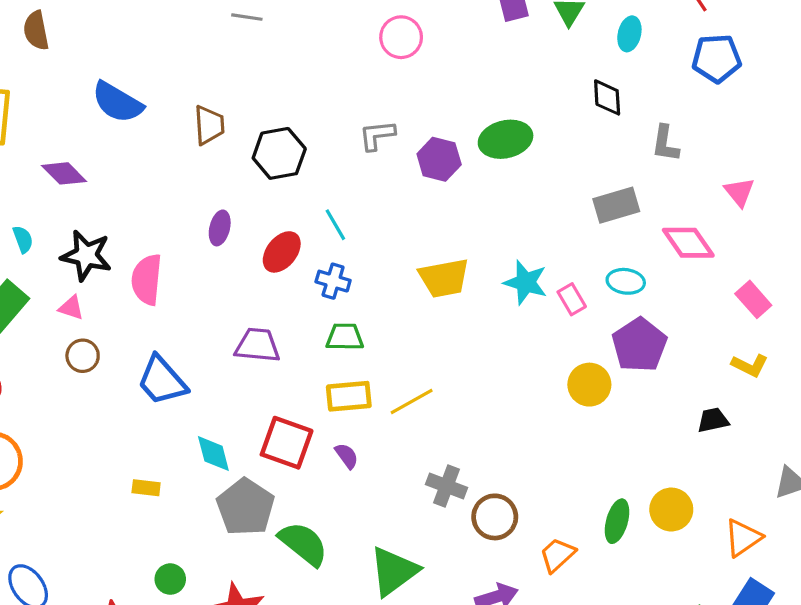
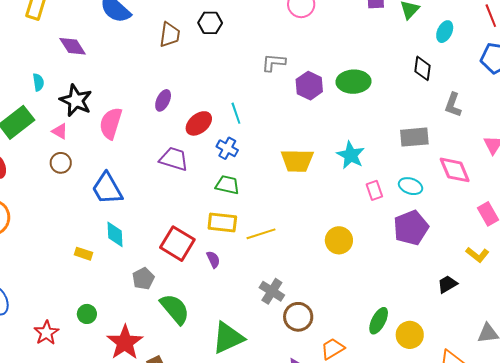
black hexagon: (279, 153) -> (210, 23), moved, size x0.7
cyan star: (526, 282) -> (351, 155), moved
purple trapezoid: (257, 345) -> (174, 159), moved
yellow circle: (589, 385) -> (339, 240), moved
black trapezoid: (713, 420) -> (447, 284), turned -30
cyan diamond: (213, 454) -> (115, 234), moved
gray pentagon: (245, 507) -> (143, 279), size x0.6
green ellipse: (617, 521) -> (379, 321), moved

